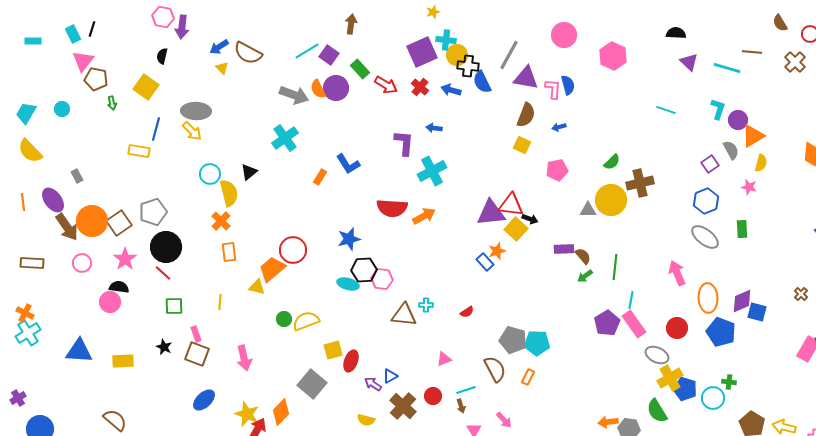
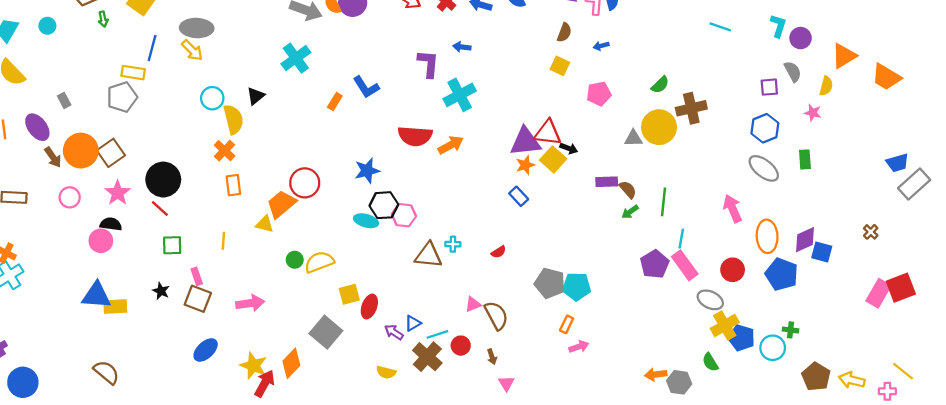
brown semicircle: (526, 115) -> (564, 32), size x0.7
orange triangle: (753, 136) -> (844, 56), moved
purple square: (710, 164) -> (769, 87), turned 30
gray pentagon: (153, 212) -> (122, 97), moved
brown arrow: (67, 227) -> (53, 157), size x0.7
orange star: (497, 251) -> (525, 165), moved
blue triangle: (79, 351) -> (96, 295), moved
pink arrow: (244, 358) -> (250, 303), turned -85
brown semicircle: (495, 369) -> (496, 315), moved
cyan line: (466, 390) -> (437, 334), moved
green semicircle: (657, 411) -> (710, 362), size x0.7
pink arrow: (504, 420) -> (579, 347), moved, turned -66

